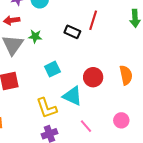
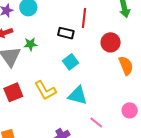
cyan square: (52, 69) -> (71, 62), moved
red circle: (93, 77) -> (111, 42), moved
yellow L-shape: (47, 108) -> (45, 90), moved

